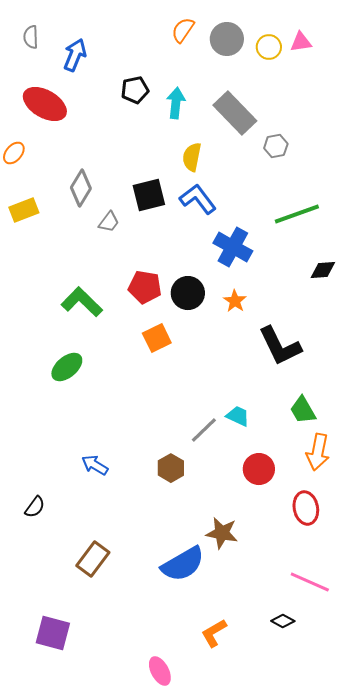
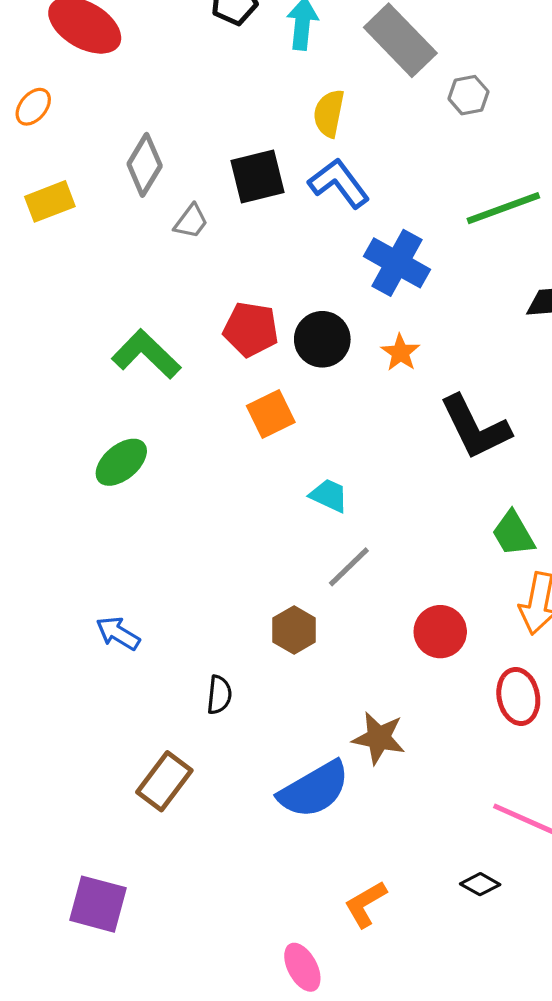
cyan trapezoid: (238, 416) -> (329, 495), moved
blue arrow: (95, 465) -> (118, 633), moved
black semicircle: (35, 507) -> (219, 695), moved, turned -30
pink ellipse: (160, 671) -> (302, 967), moved

